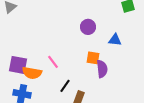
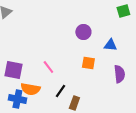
purple semicircle: (102, 69) -> (119, 74), moved
orange semicircle: (32, 73) -> (30, 89), moved

